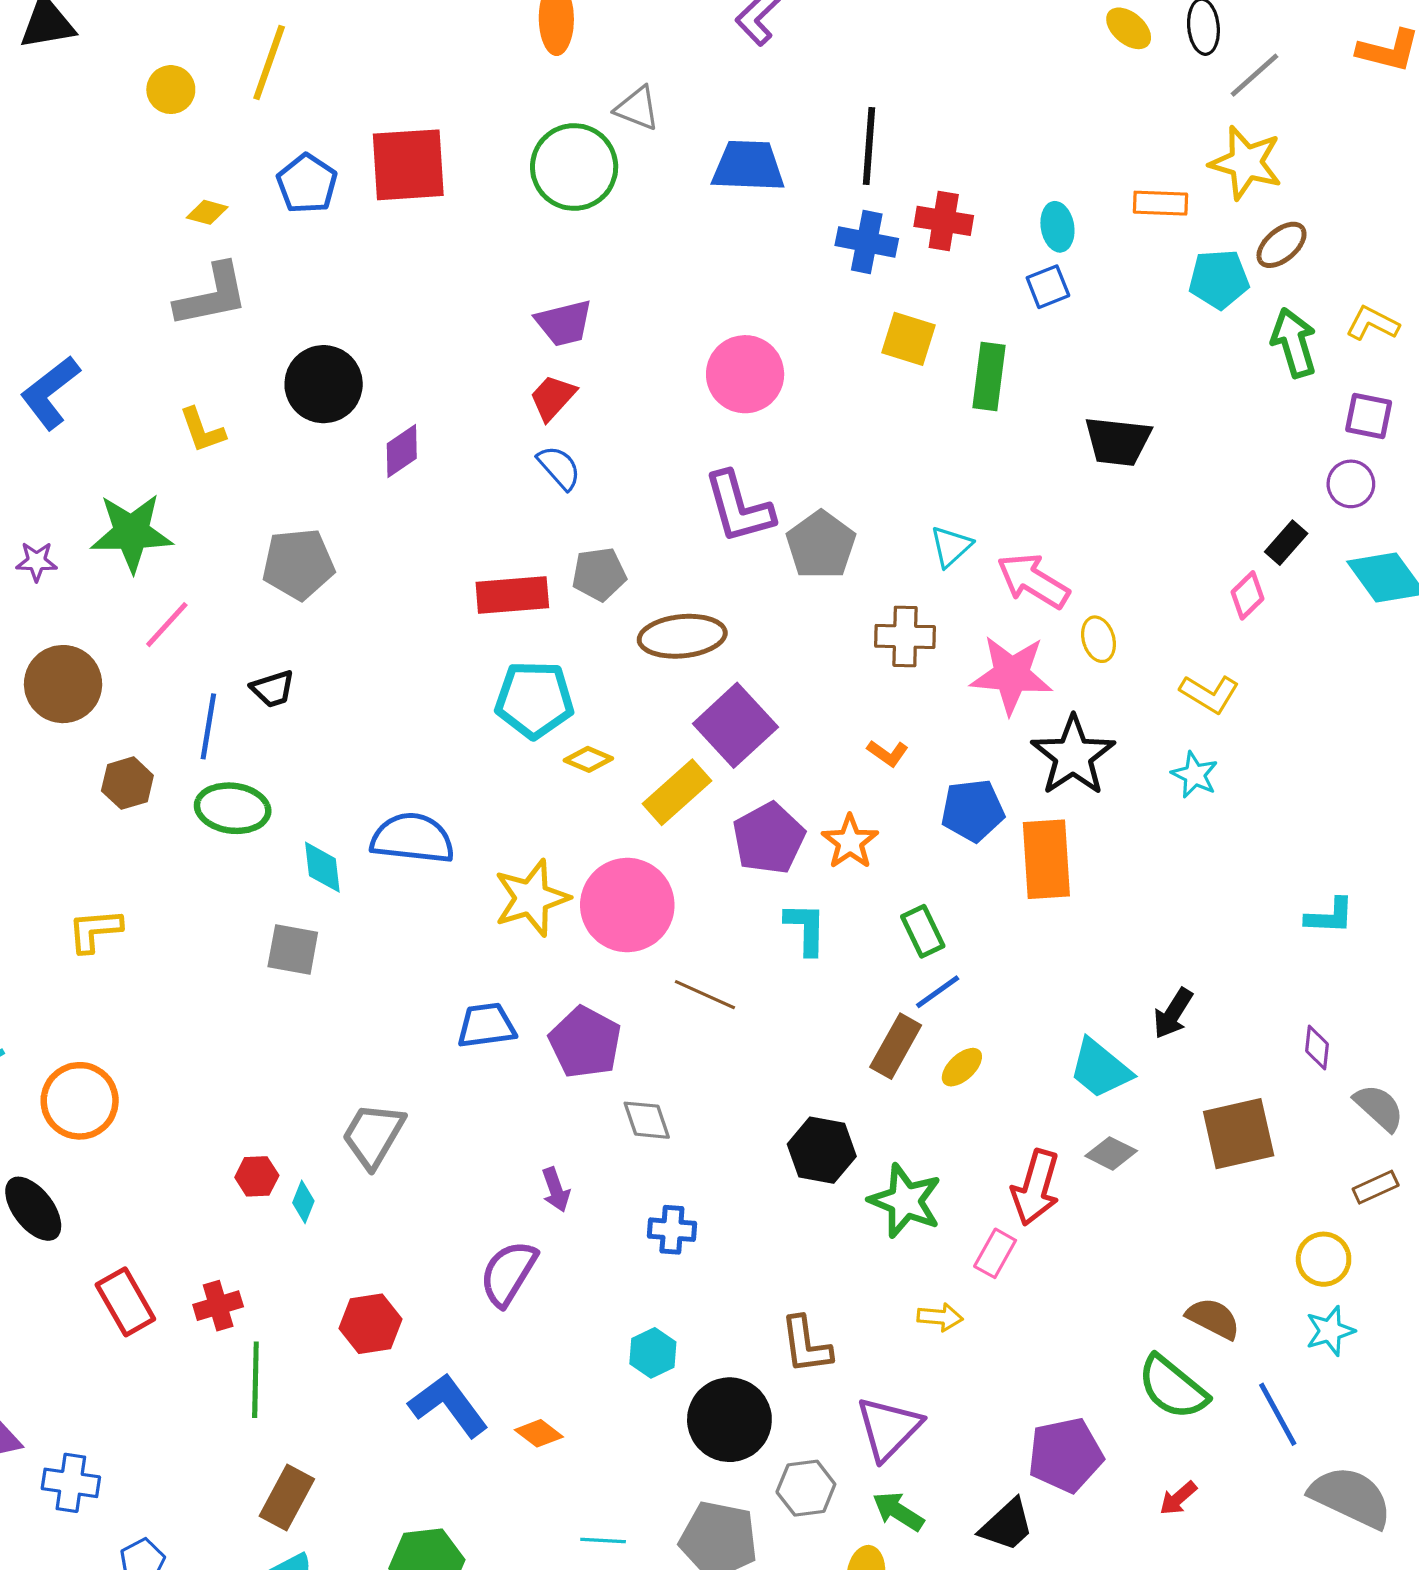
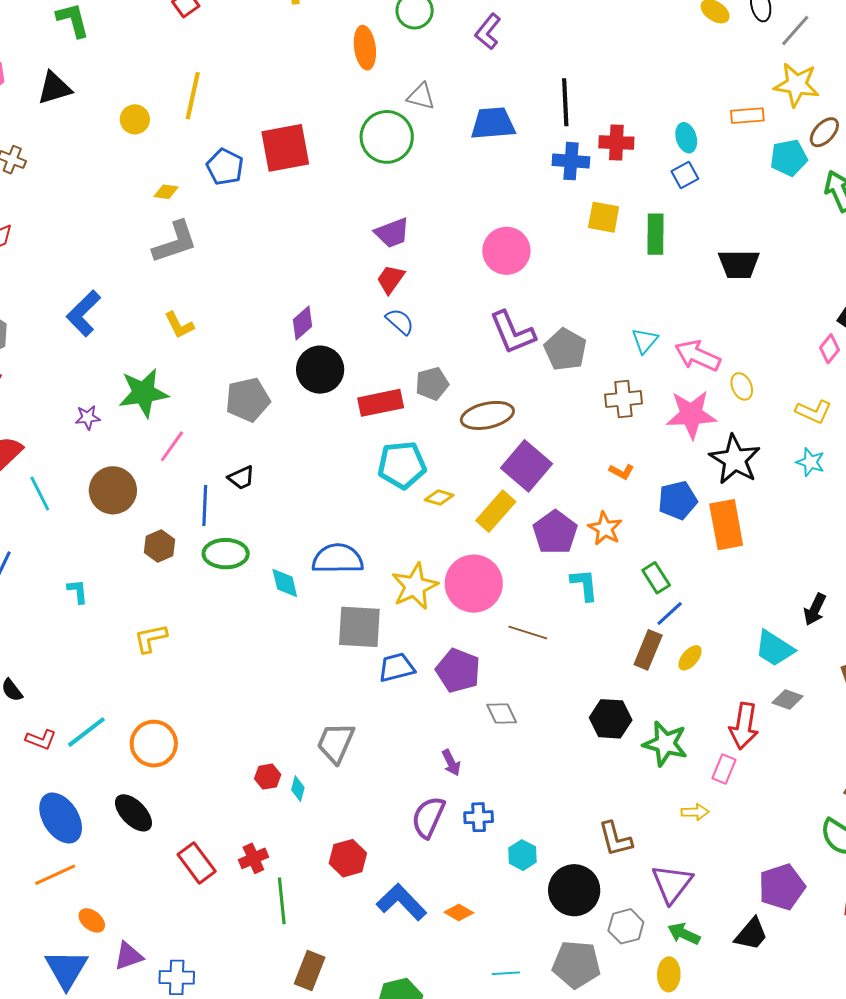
black circle: (324, 384) -> (320, 370), moved
gray square: (293, 949) -> (359, 627), moved, size x1.4
blue cross: (672, 1230) -> (479, 817), moved

